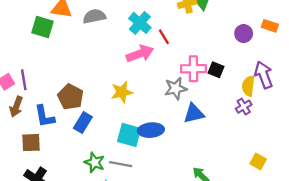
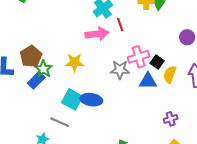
pink cross: (193, 69) -> (139, 57), turned -30
yellow semicircle: (248, 86) -> (170, 74), moved
purple cross: (244, 107) -> (171, 119), moved
blue triangle: (194, 113) -> (148, 81), moved
green star: (95, 162) -> (44, 69), moved

